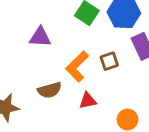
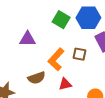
brown square: (109, 61) -> (79, 54), turned 32

